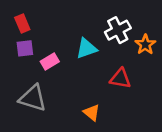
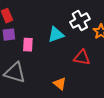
pink rectangle: (50, 62) -> (28, 45), turned -56

